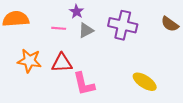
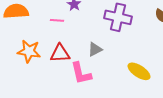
gray triangle: (86, 30) -> (95, 49), moved

